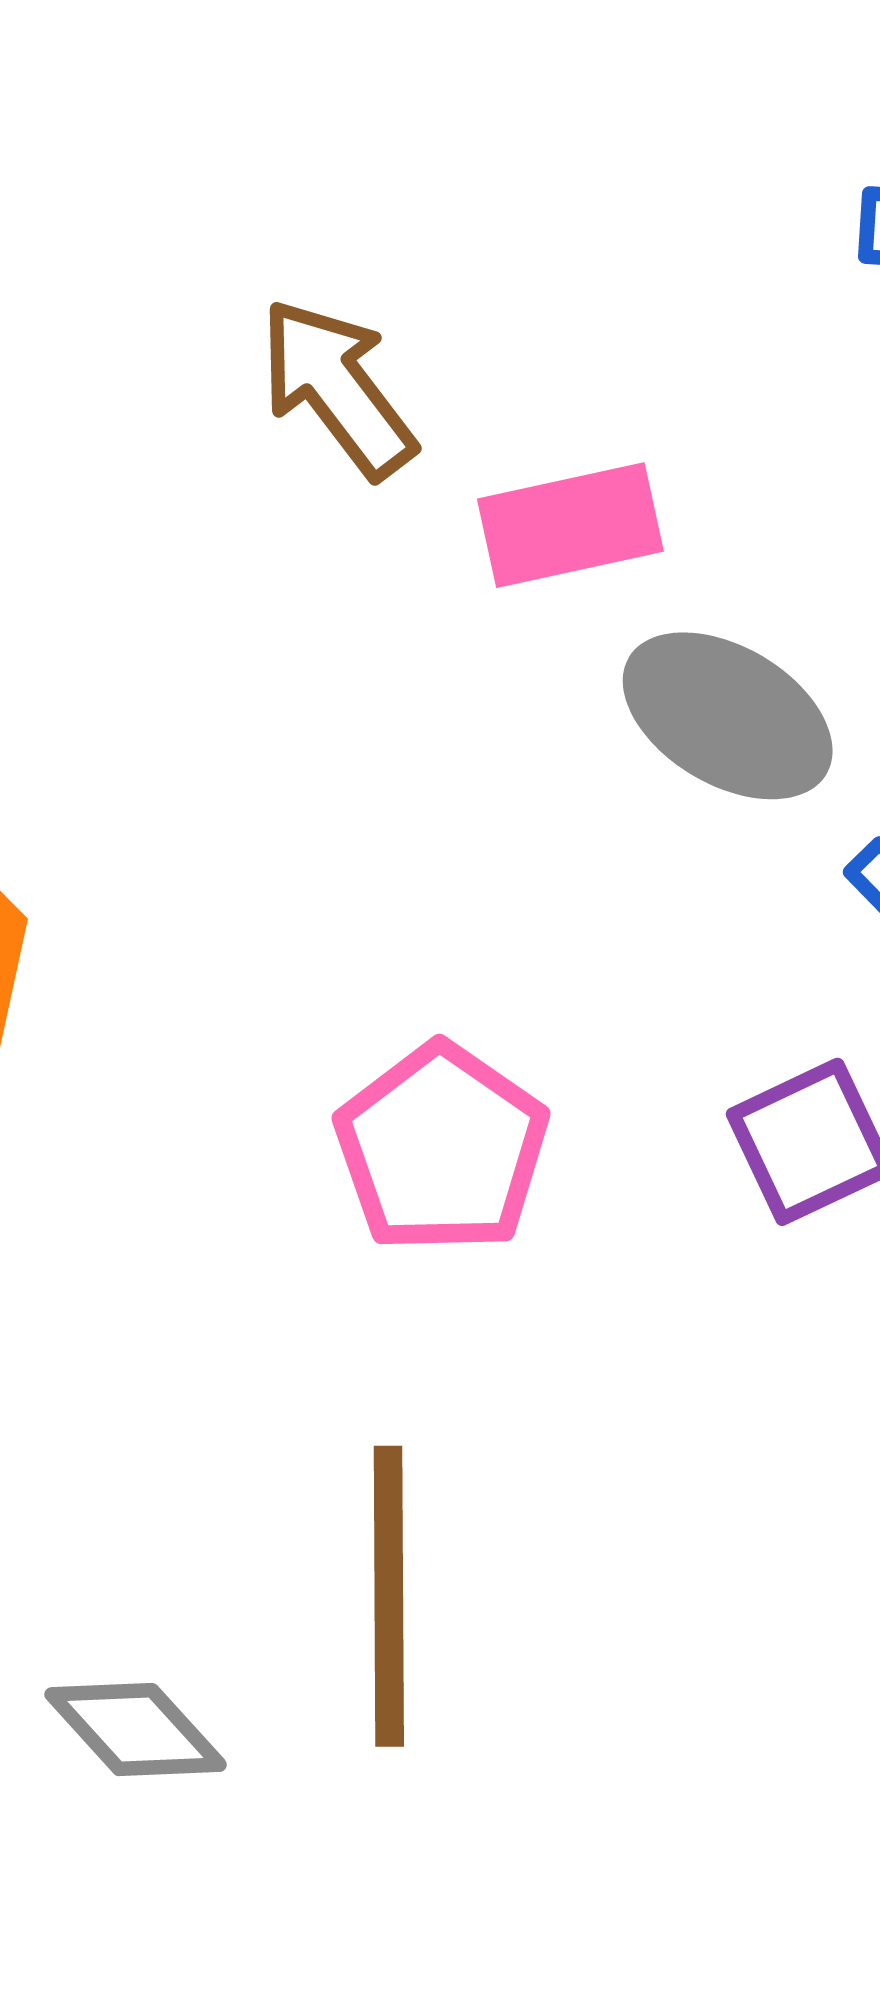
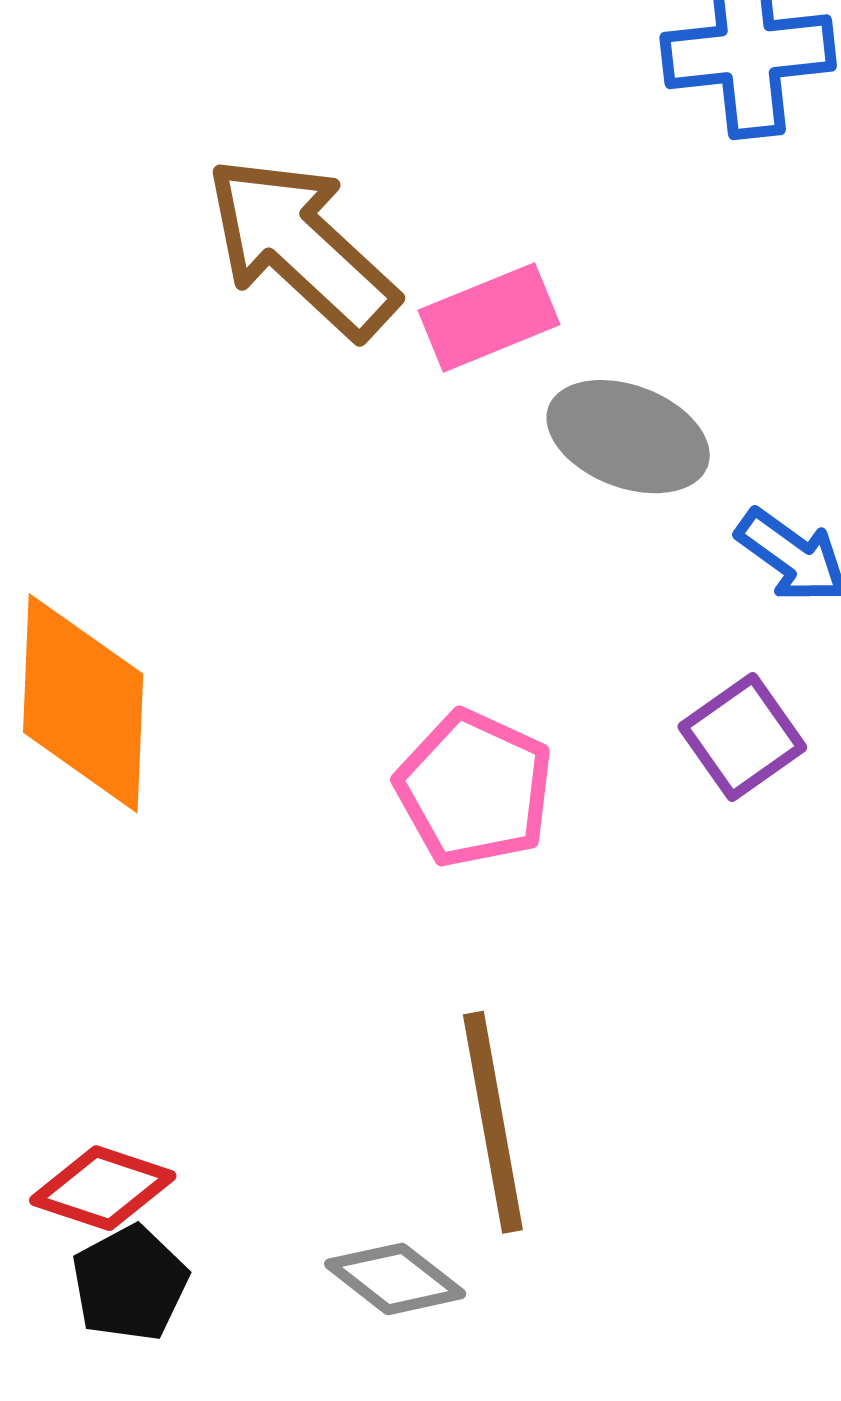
brown arrow: (337, 388) -> (301, 247), size x1.5
gray diamond: (135, 1730) -> (395, 1279), moved

